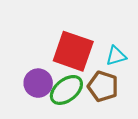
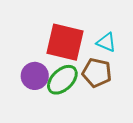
cyan triangle: (116, 56) -> (106, 42), turned 45

